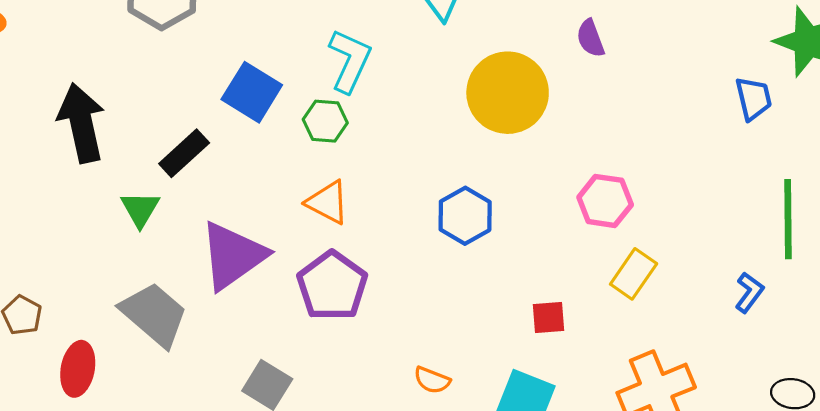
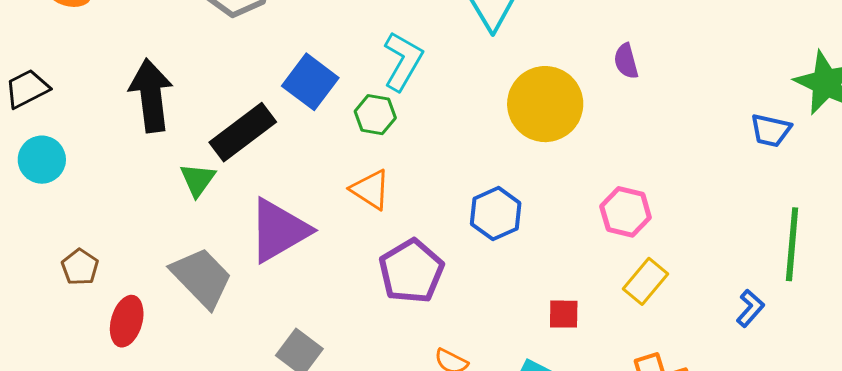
blue trapezoid: (753, 99) -> (771, 130), turned 111
black rectangle: (184, 153) -> (243, 132), size x1.4
purple pentagon: (332, 286) -> (411, 271), moved

